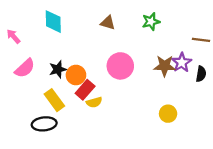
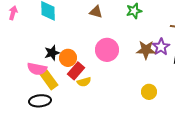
pink arrow: (13, 36) -> (13, 13), moved, turned 56
pink semicircle: (25, 68) -> (37, 69), moved, turned 54

